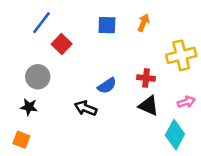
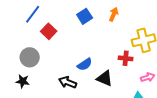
blue square: (107, 25) -> (85, 16), turned -35
red cross: (146, 78) -> (126, 58), moved
black triangle: (148, 106) -> (105, 78), moved

